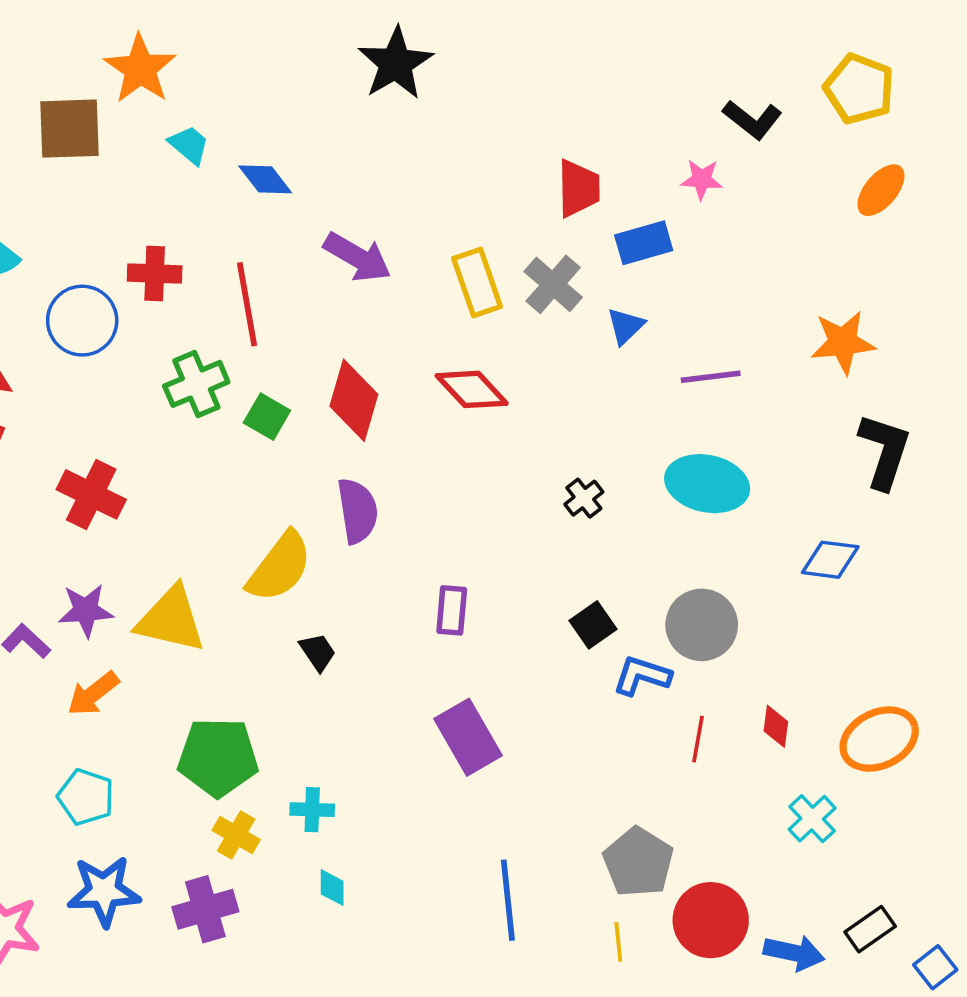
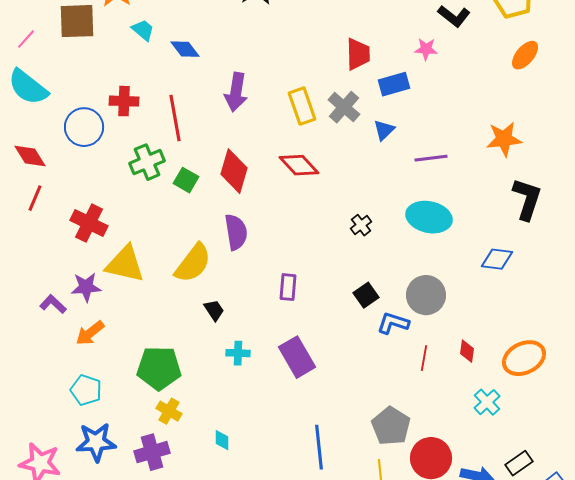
purple arrow: (358, 257) -> (236, 92), turned 69
yellow triangle: (171, 619) -> (125, 264), moved
cyan cross: (312, 810) -> (238, 353), moved

